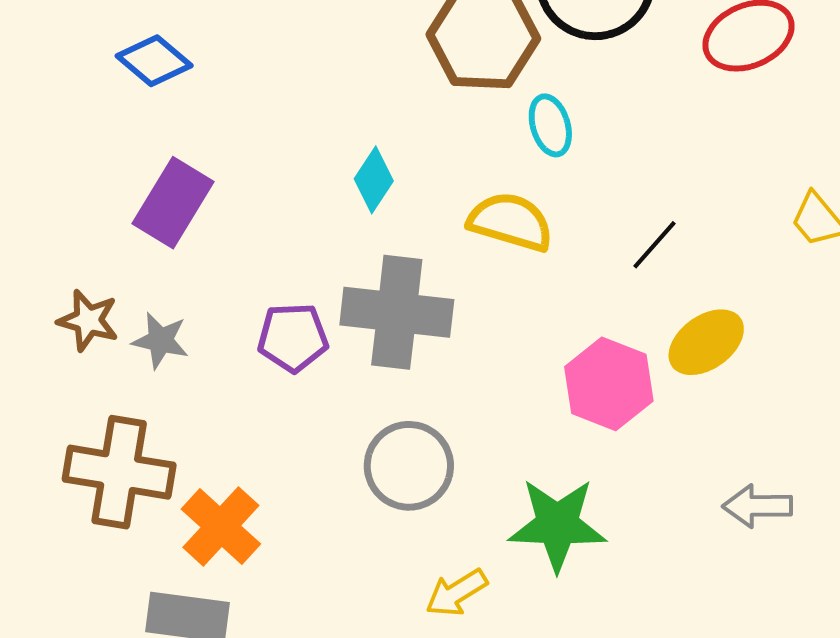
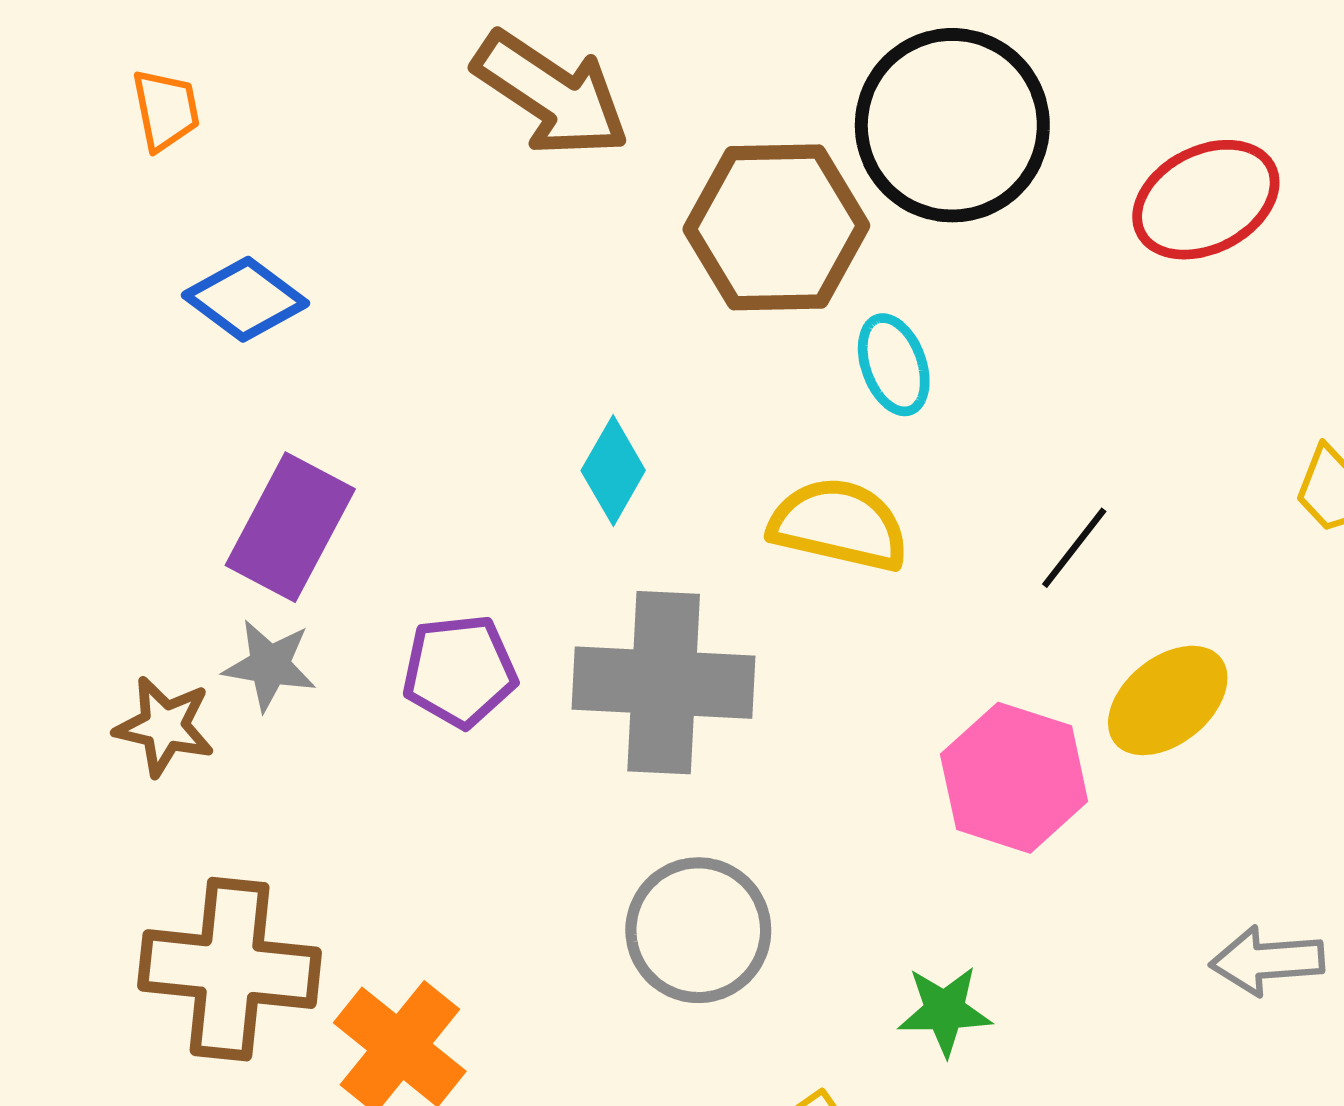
purple pentagon: (293, 338) -> (460, 671), moved
gray star: (160, 340) -> (270, 665), moved
green star: (557, 525) -> (945, 1011), size x0.6

